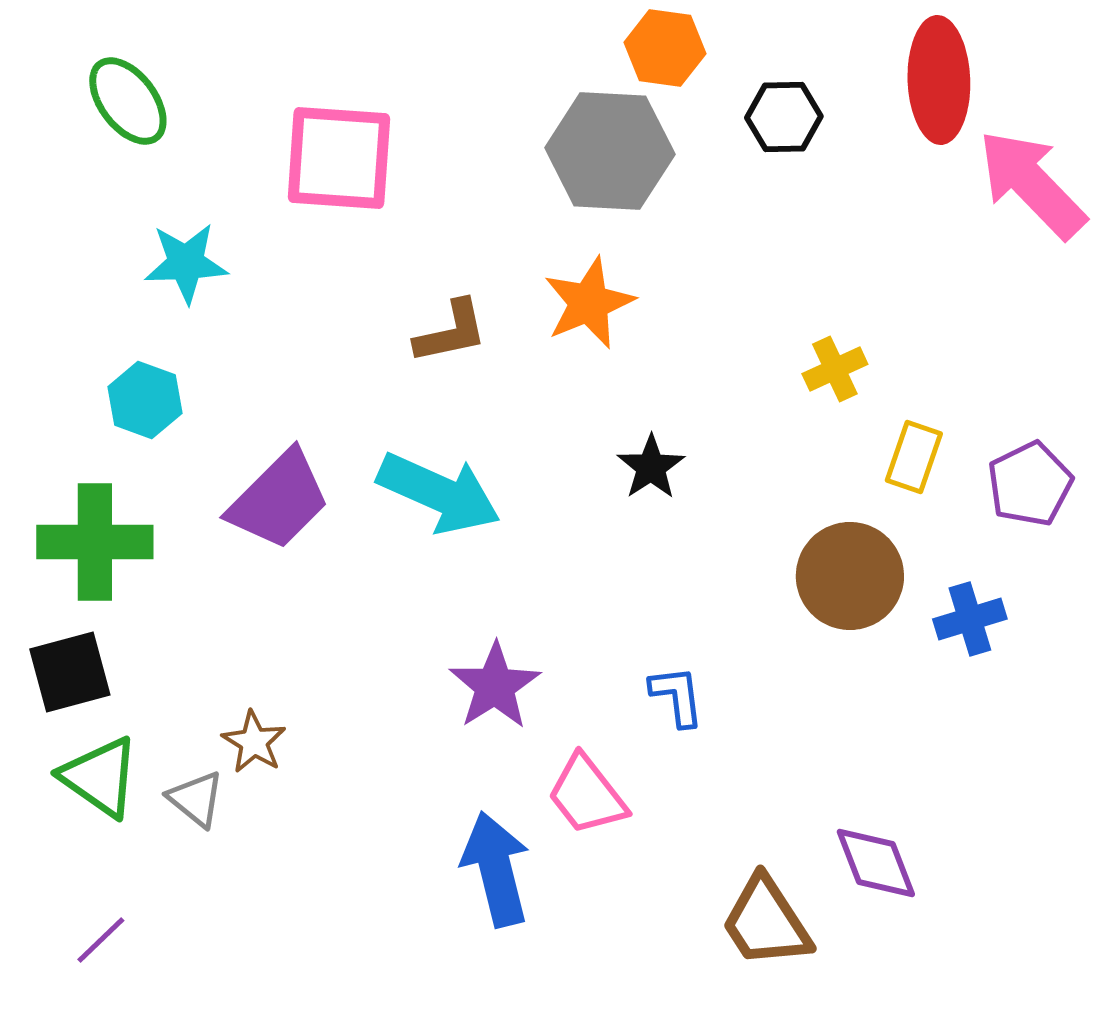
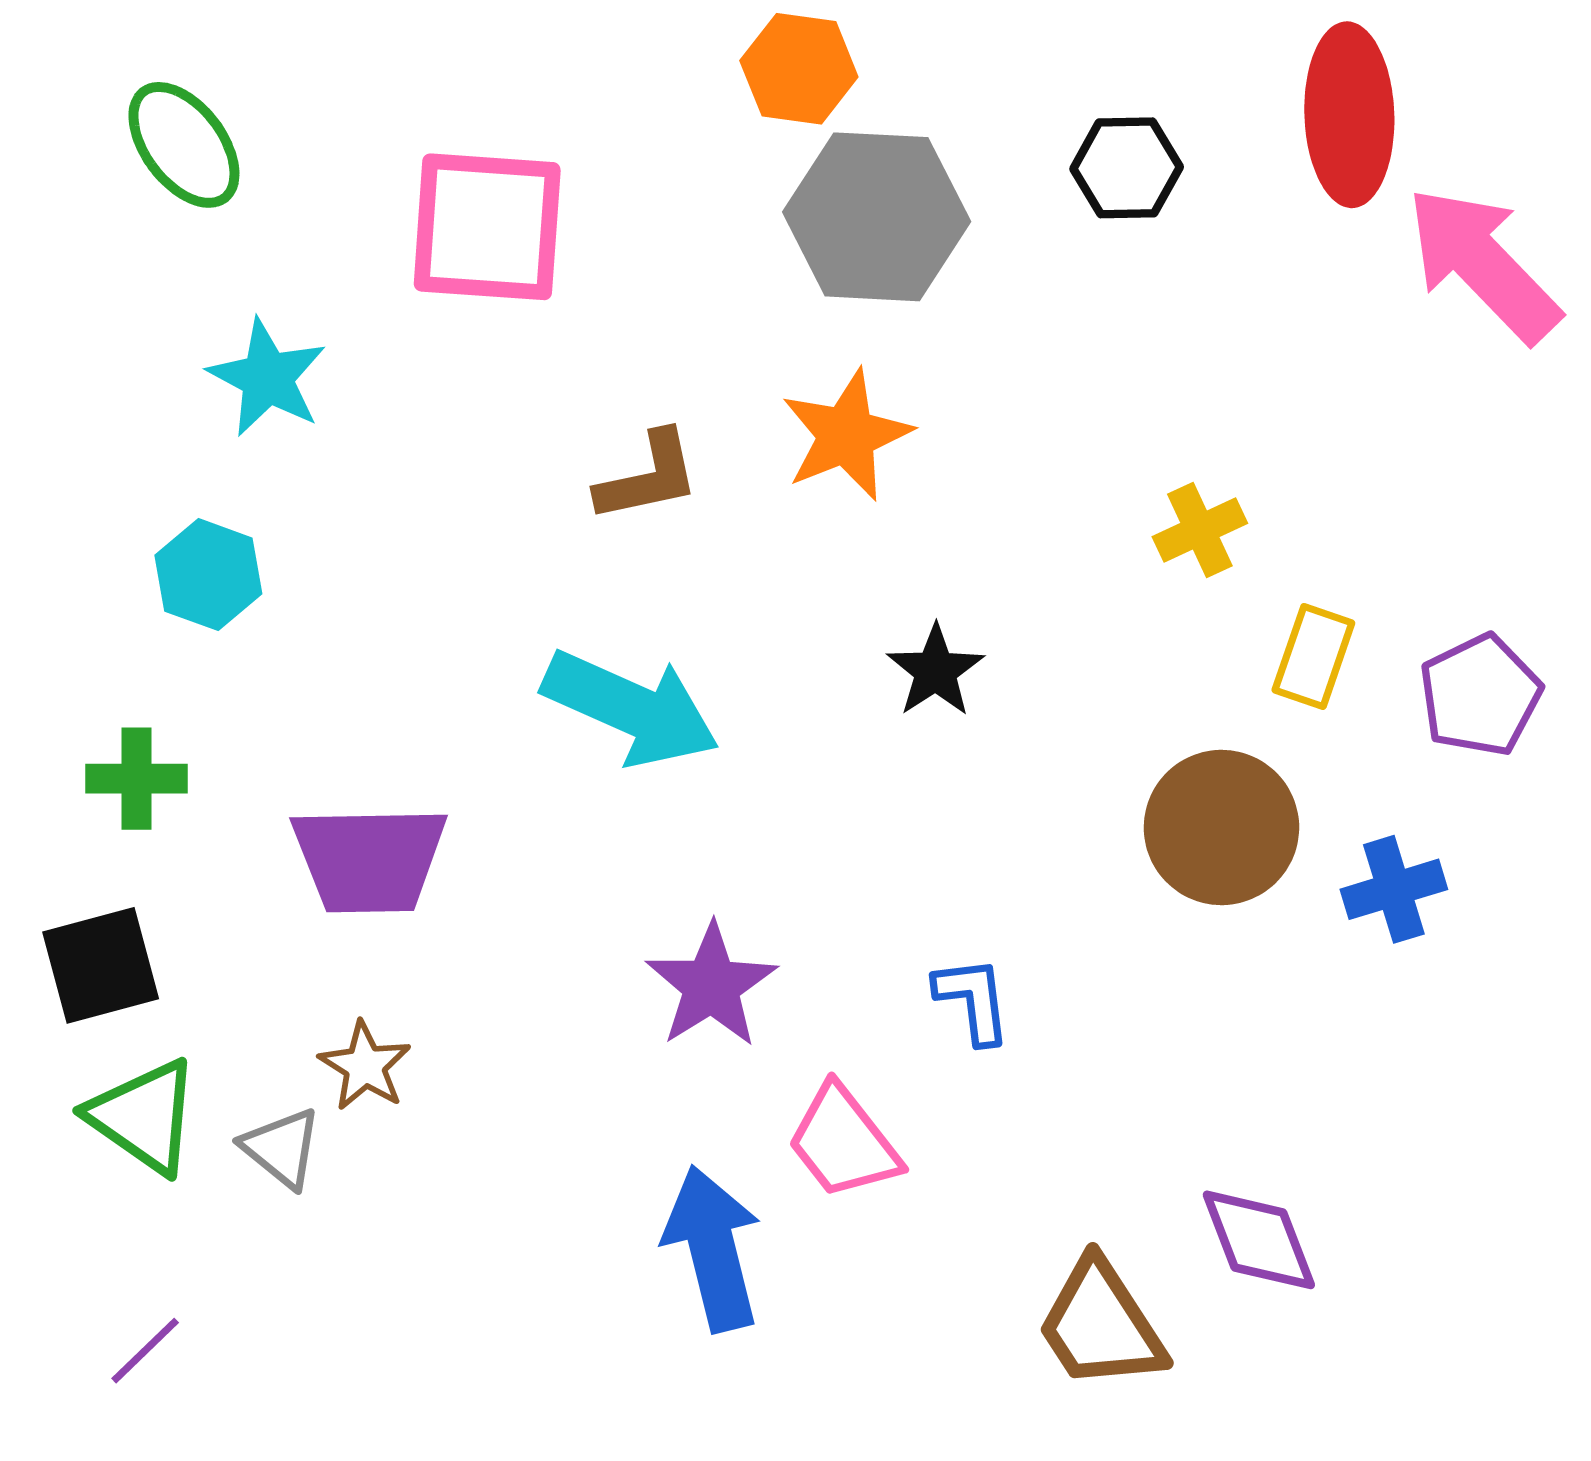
orange hexagon: (665, 48) -> (799, 69), moved
cyan star: (186, 263) -> (267, 378), turned 30
purple trapezoid: (279, 500) -> (369, 859), moved, turned 44
green cross: (95, 542) -> (137, 779), size x0.6

